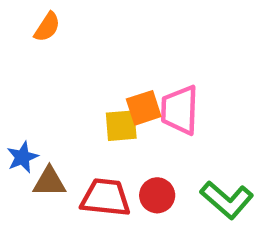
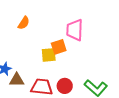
orange semicircle: (47, 27) -> (24, 23), moved
pink trapezoid: (180, 110) -> (75, 30), moved

